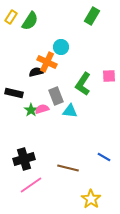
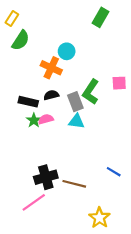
green semicircle: (30, 21) -> (21, 40), moved
black semicircle: (36, 72) -> (51, 95), moved
black rectangle: (14, 93) -> (28, 102), moved
gray rectangle: (56, 96) -> (75, 102), moved
black cross: (24, 159) -> (46, 177), moved

